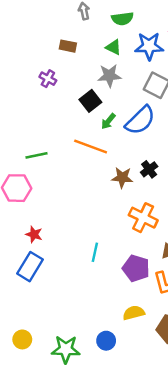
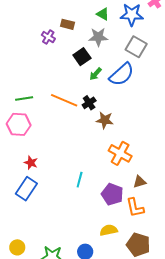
brown rectangle: (68, 46) -> (68, 24), moved
orange line: (91, 146) -> (64, 100), moved
green line: (37, 155) -> (24, 99), moved
black cross: (149, 169) -> (89, 103), moved

